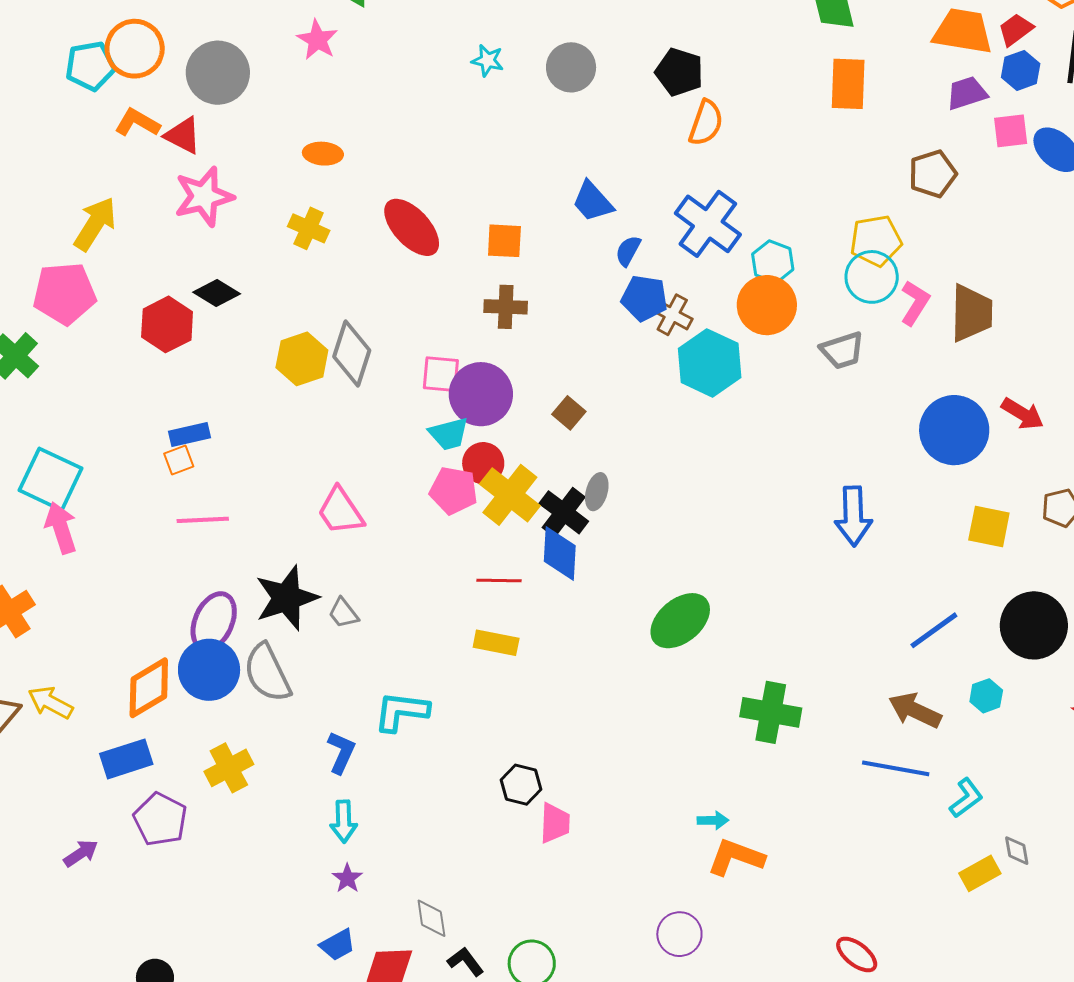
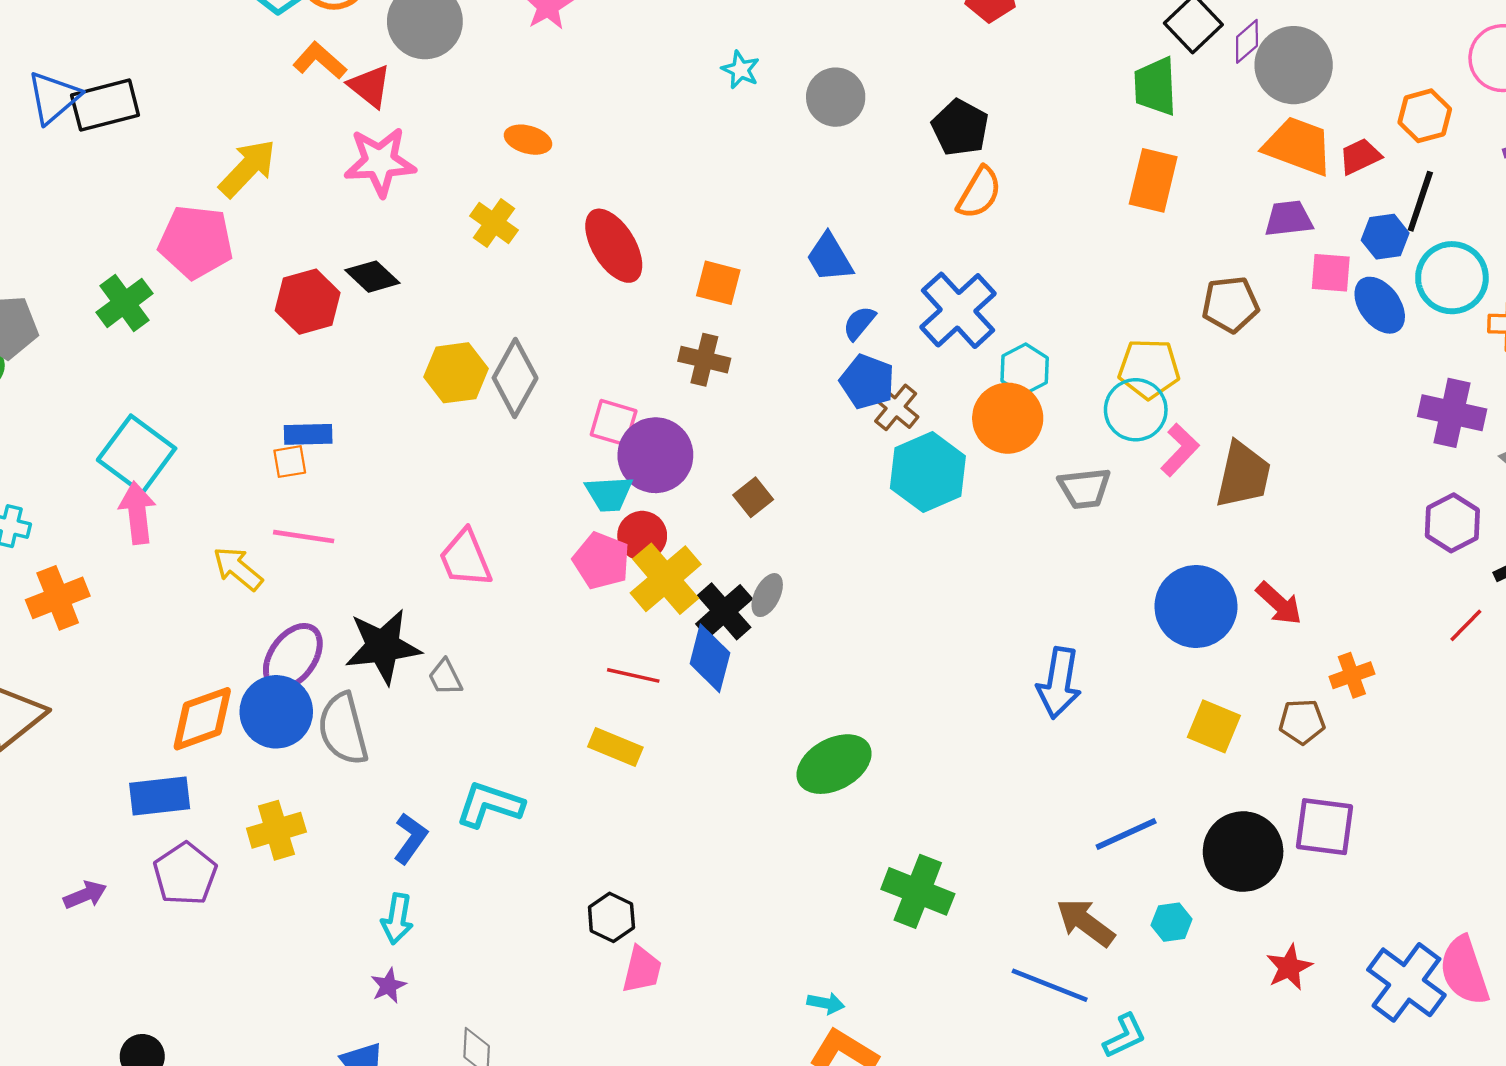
blue hexagon: (1021, 70) -> (1385, 237), moved
yellow arrow: (50, 703) -> (238, 569), moved

